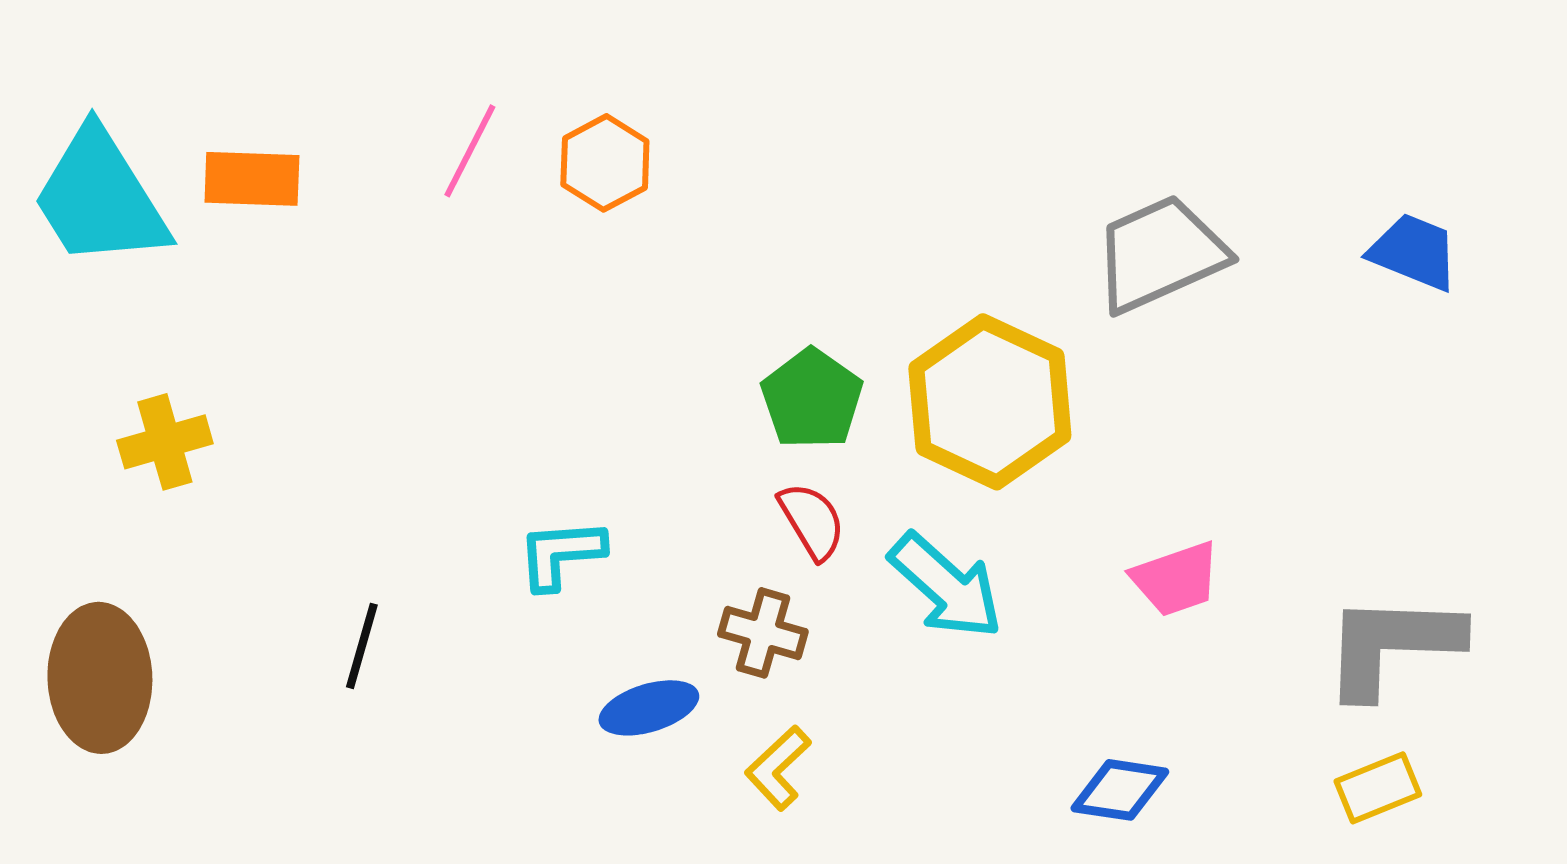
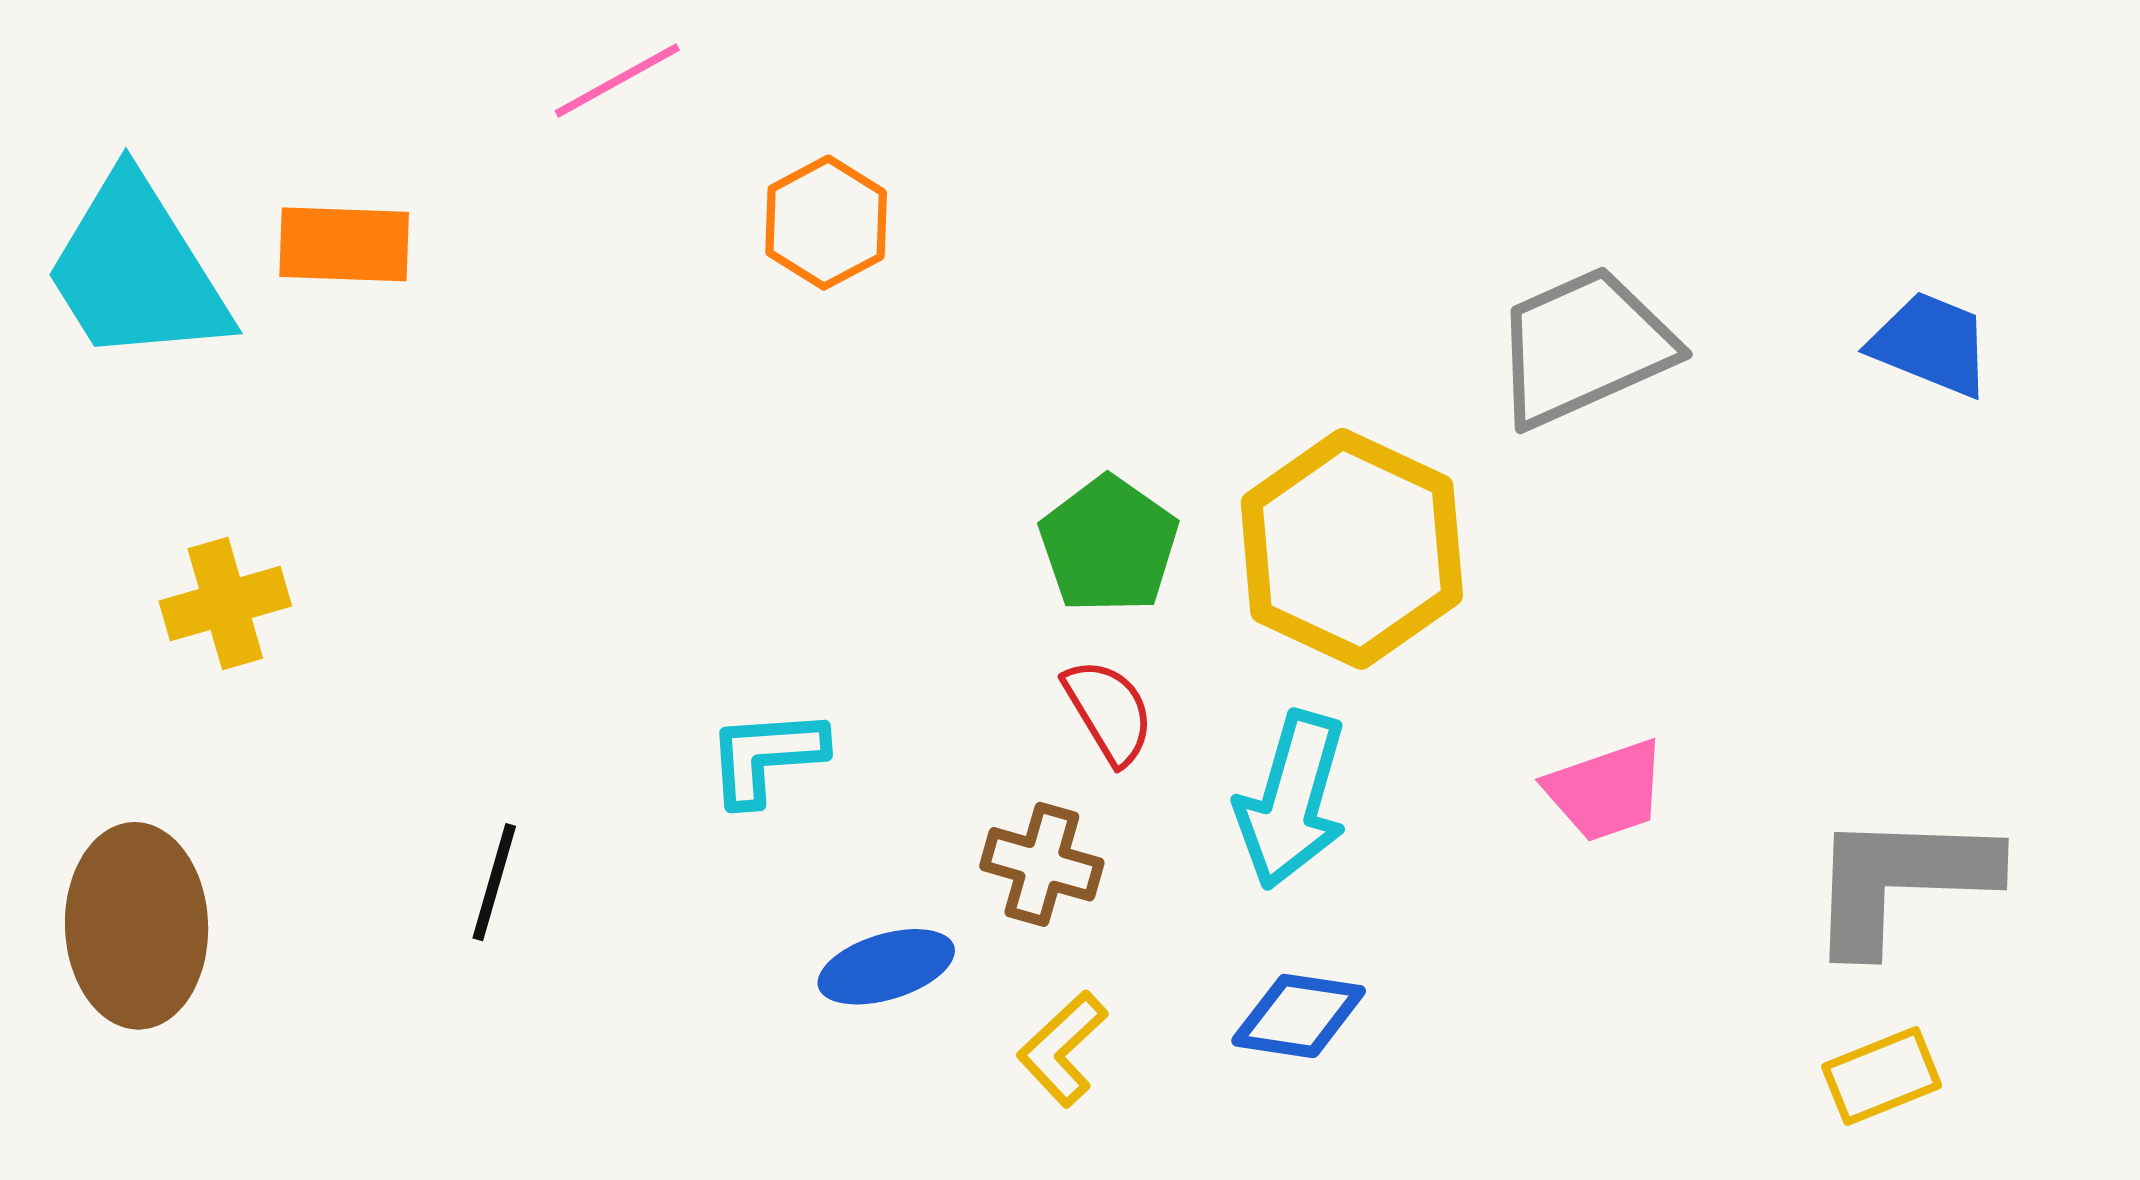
pink line: (470, 151) -> (617, 81), moved, turned 34
cyan arrow: (946, 586) -> (1292, 800), turned 64
blue diamond: (1120, 790) -> (1299, 1016), moved

